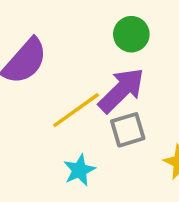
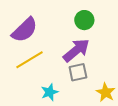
yellow line: (76, 110) -> (30, 60), moved

